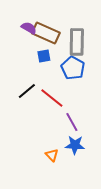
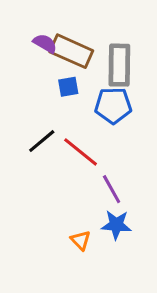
blue pentagon: (73, 68) -> (113, 105), turned -30

